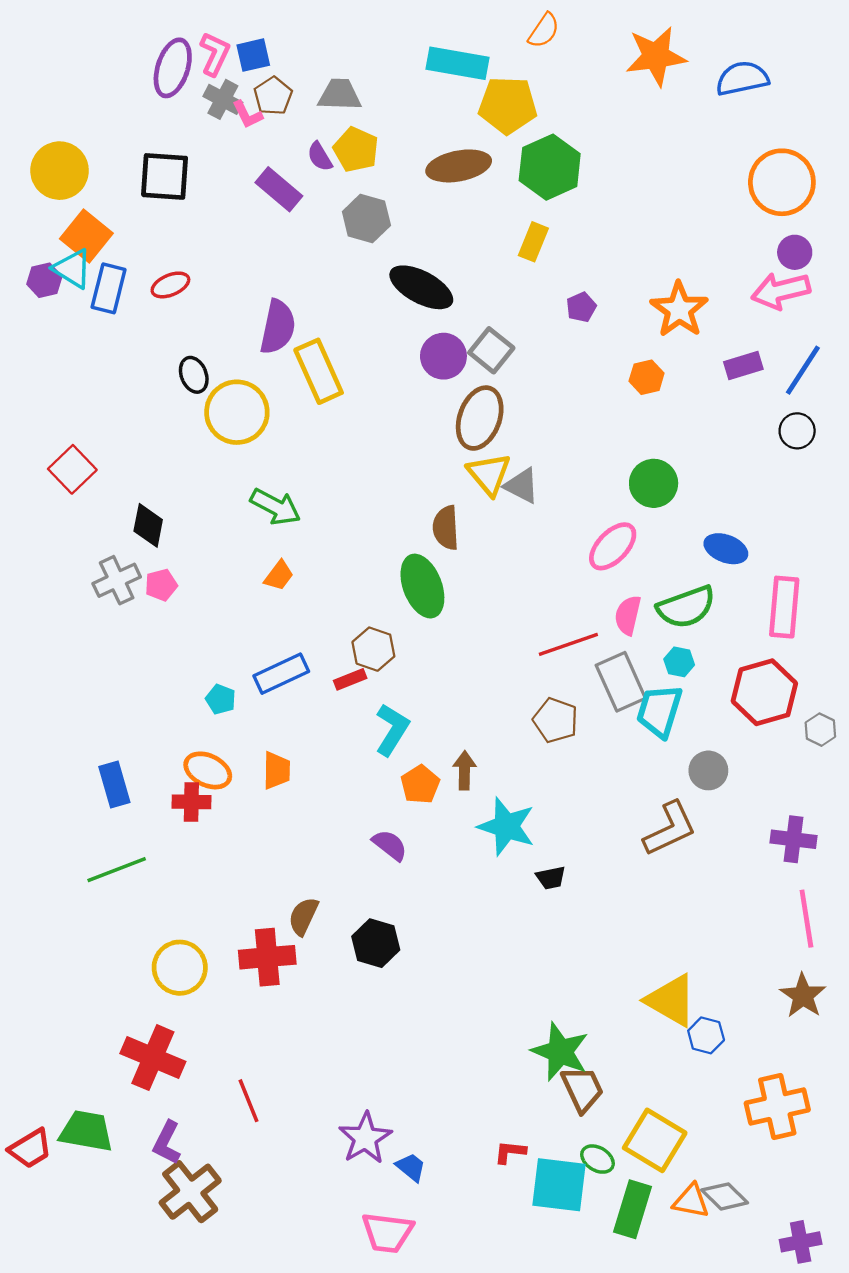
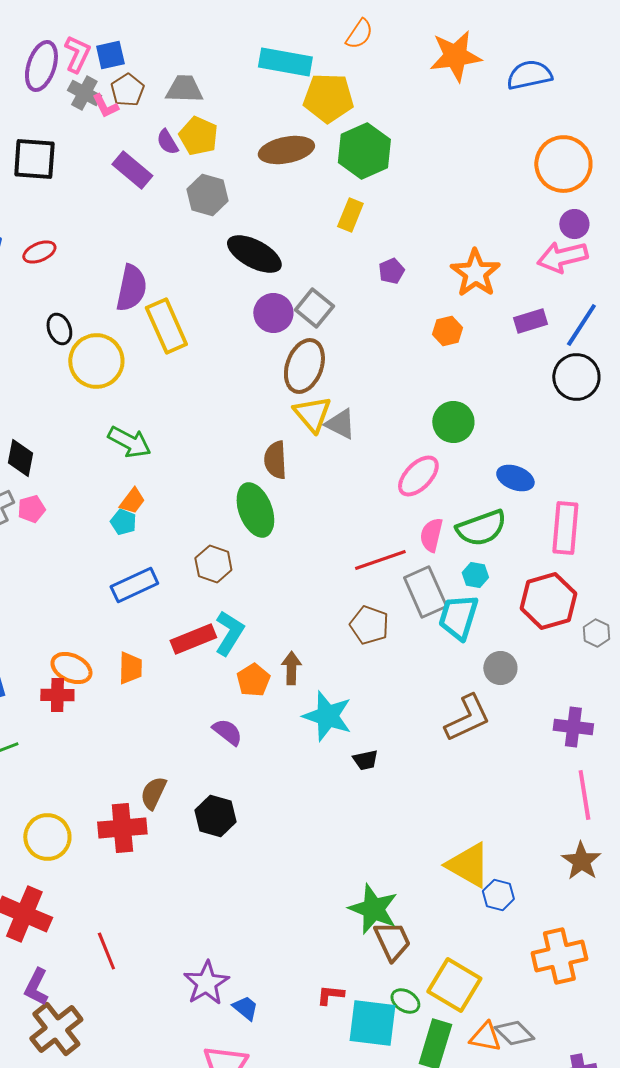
black circle: (797, 431) -> (576, 377), size x1.5
red rectangle: (350, 679) -> (193, 639), moved, size x1.6
cyan pentagon: (221, 699) -> (123, 522), moved

